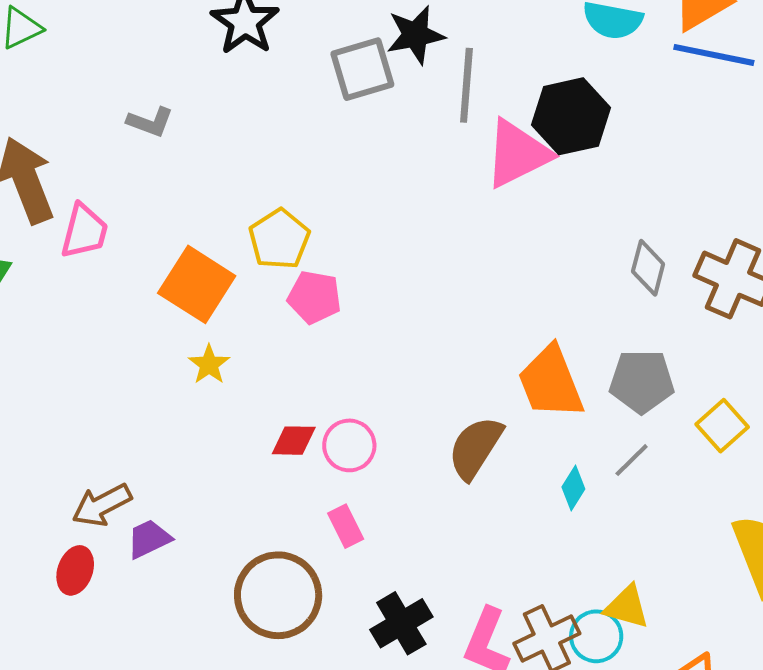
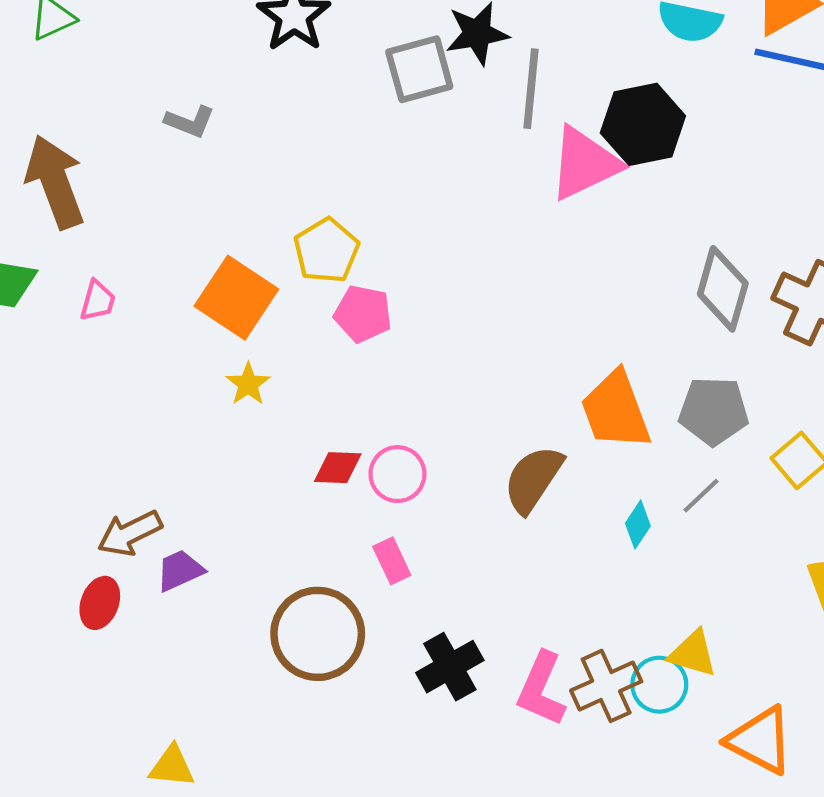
pink trapezoid: (84, 231) -> (98, 301), moved, size x0.7
gray diamond: (648, 268) -> (723, 289), size x1.4

